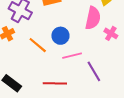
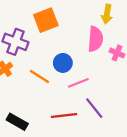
purple line: (94, 71) -> (94, 108), moved

